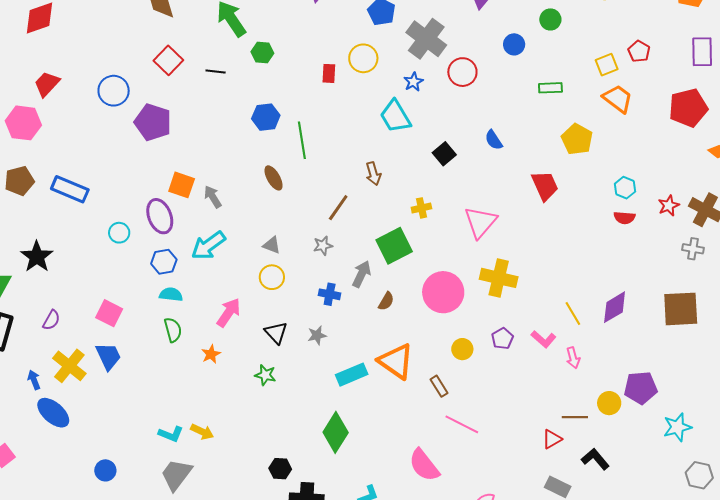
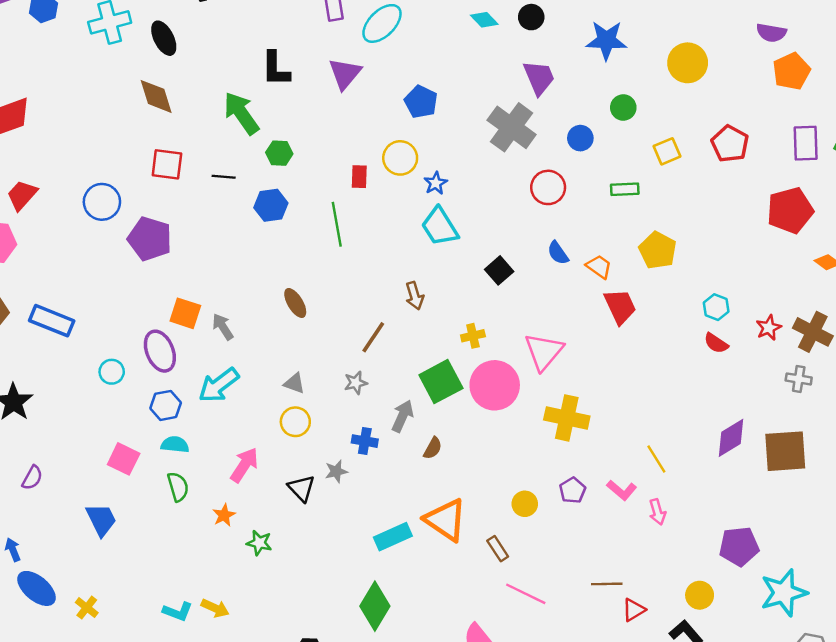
gray cross: (426, 39) -> (512, 127), moved
red pentagon: (639, 51) -> (730, 144), size x1.4
red square: (168, 60) -> (167, 164), turned -36
yellow square: (607, 65) -> (667, 151), moved
red circle: (462, 72) -> (548, 187), moved
blue star: (413, 82) -> (436, 183), moved
orange trapezoid: (618, 99) -> (599, 267), moved, size x0.7
blue hexagon: (266, 117) -> (271, 205), moved
green line: (302, 140) -> (337, 224), moved
red semicircle: (624, 218) -> (716, 343), turned 30
pink circle: (443, 292) -> (495, 385), moved
purple diamond: (615, 307) -> (731, 438), moved
pink square: (109, 313) -> (124, 459), moved
gray star: (317, 335) -> (336, 471), moved
yellow cross: (69, 366) -> (87, 608), moved, size x0.6
green star: (265, 375) -> (259, 543), moved
yellow circle: (609, 403) -> (700, 595), moved
brown line: (575, 417) -> (607, 584), moved
cyan star: (677, 427) -> (784, 593), size x1.4

